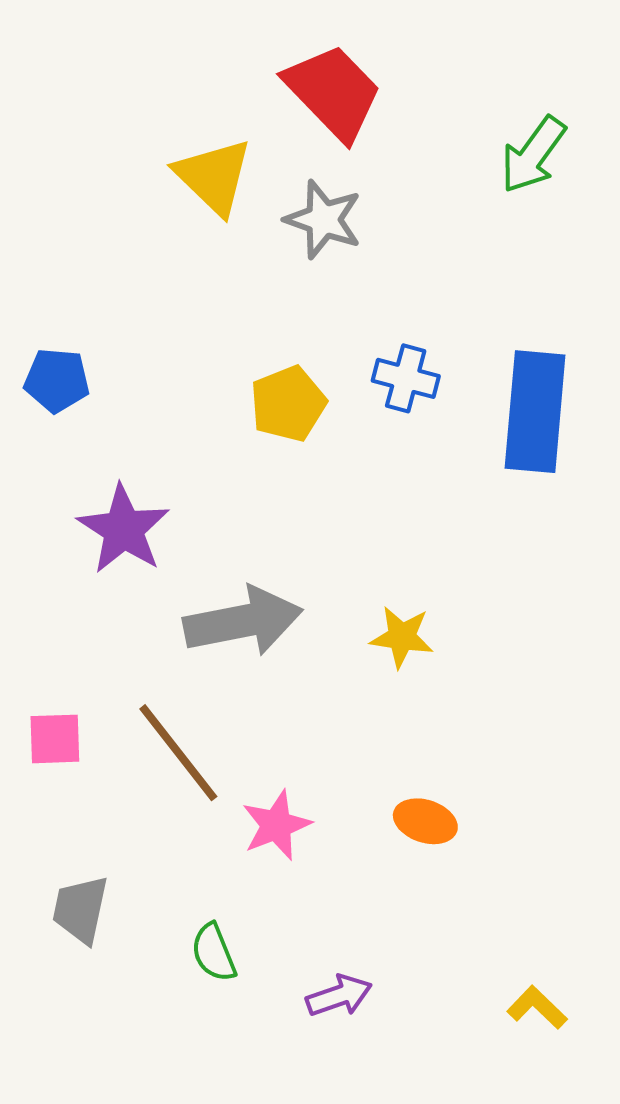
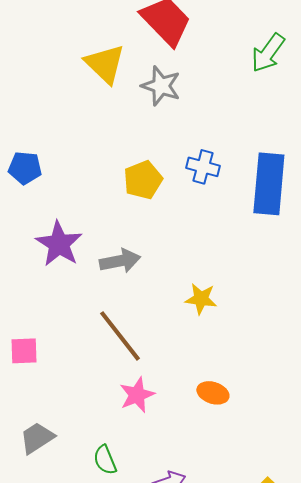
gray arrow: (243, 621) -> (120, 261), moved, size x0.7
brown line: (178, 753) -> (120, 336), moved
gray trapezoid: (80, 909) -> (37, 438), turned 45

